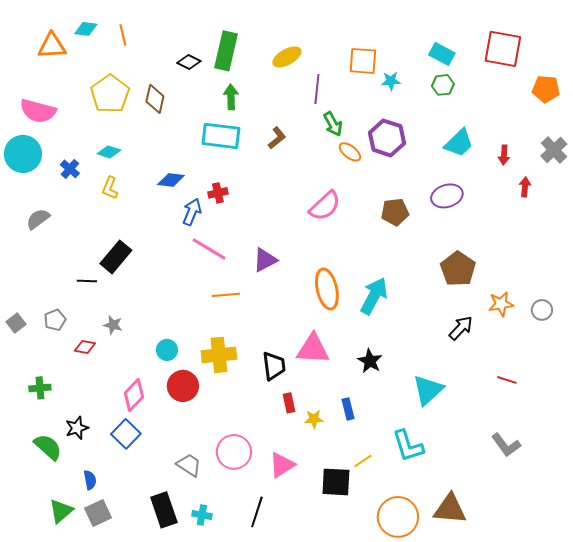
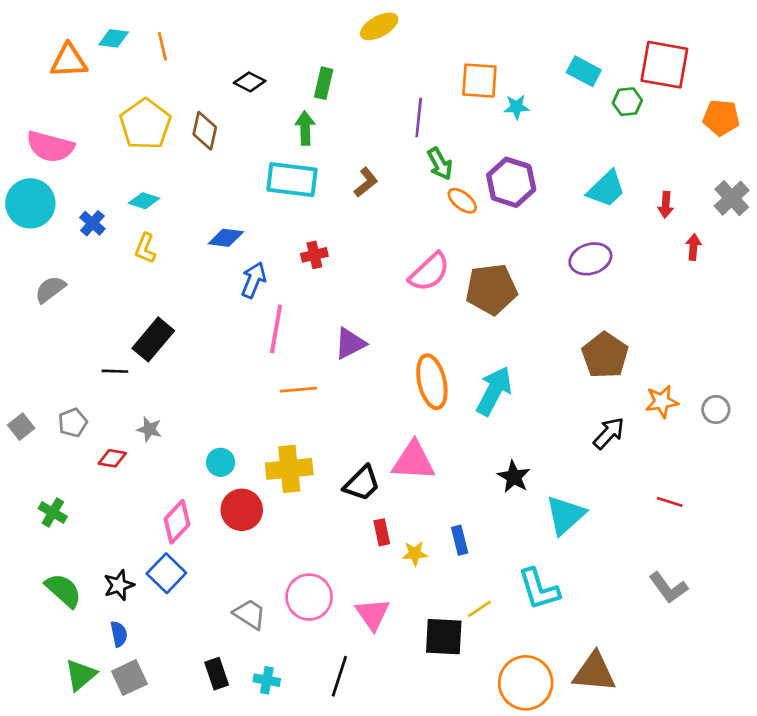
green rectangle: (226, 51) -> (324, 83), moved, size x0.6
yellow ellipse: (287, 57) -> (379, 26), moved
green hexagon: (443, 85) -> (627, 102), moved
red cross: (218, 193) -> (314, 255), moved
brown pentagon: (395, 212) -> (491, 289), moved, size x1.4
pink line: (209, 249) -> (276, 329), turned 69
black star: (370, 361) -> (514, 477), moved
black trapezoid: (274, 366) -> (362, 483), turned 52
green cross: (40, 388) -> (53, 512), turned 35
black star: (77, 428) -> (119, 585), moved
pink triangle: (282, 465) -> (372, 614), turned -32
black rectangle: (164, 510) -> (217, 674), size x0.7

